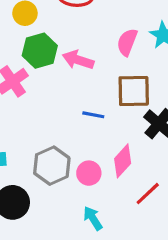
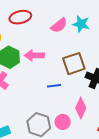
pink semicircle: (127, 42) -> (59, 25), moved, turned -132

